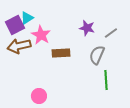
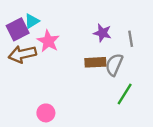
gray line: (111, 33) -> (131, 39), turned -64
brown rectangle: (61, 53) -> (95, 62), moved
green line: (106, 80) -> (125, 94), turned 36

